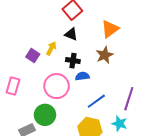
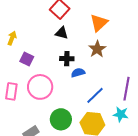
yellow arrow: (51, 48) -> (12, 38), moved
pink circle: (57, 86) -> (40, 87), moved
green circle: (45, 115) -> (61, 119), moved

